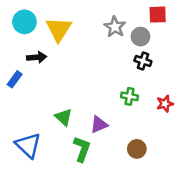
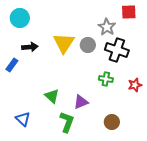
gray star: (115, 27) -> (107, 27), moved
yellow triangle: (59, 29) -> (64, 43), moved
gray circle: (140, 37) -> (88, 45), moved
black cross: (143, 61) -> (117, 50), size x1.6
blue triangle: (28, 145) -> (23, 119), size x0.7

